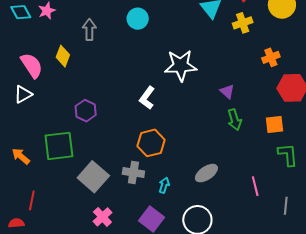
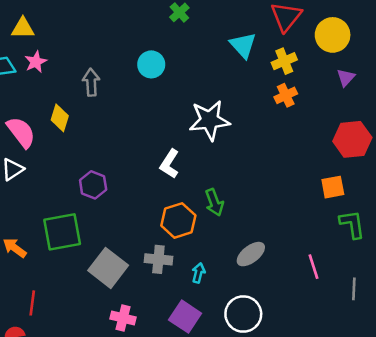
orange cross: (271, 57) -> (286, 95), moved
purple triangle: (227, 91) -> (346, 77), moved, turned 35
green arrow: (235, 120) -> (214, 202), moved
pink cross: (102, 217) -> (123, 318), turned -30

